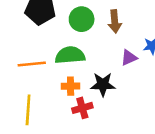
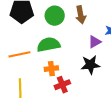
black star: (103, 84) -> (90, 65), moved

